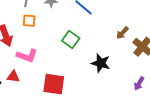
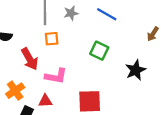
black star: (101, 63) -> (136, 70), turned -30

